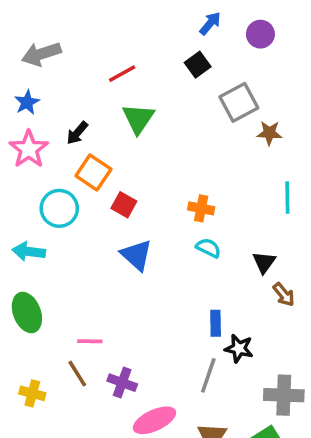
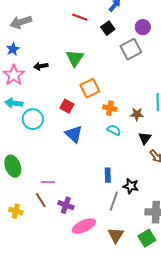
purple circle: (260, 34) -> (143, 27), moved
red line: (122, 74) -> (80, 17), moved, turned 49
black arrow: (77, 133) -> (41, 66), turned 40
brown star: (269, 133) -> (137, 114), moved
orange square: (93, 172) -> (90, 88), moved, turned 30
cyan circle: (59, 208) -> (33, 119), moved
cyan arrow: (29, 251) -> (14, 103), moved
blue rectangle: (216, 323) -> (108, 175), moved

